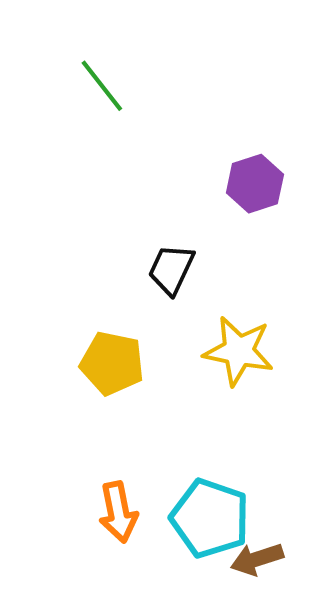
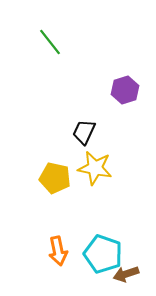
yellow star: (239, 351) -> (95, 168), moved

